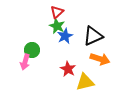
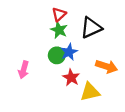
blue star: (65, 36) -> (69, 52), moved
black triangle: (93, 36) -> (91, 28), moved
green circle: (32, 50) -> (57, 55), moved

